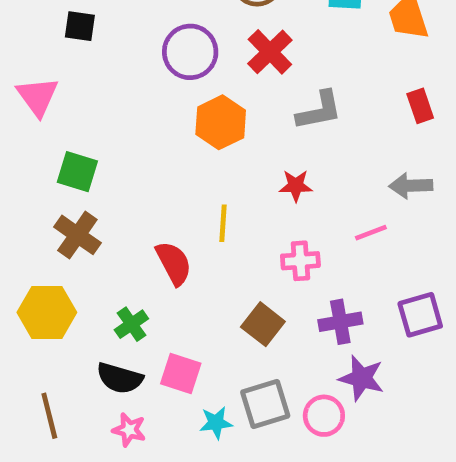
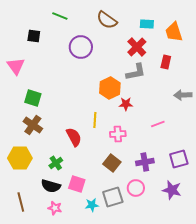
red cross: (270, 52) -> (137, 47), moved
red rectangle: (420, 106) -> (166, 62), moved, turned 32
orange hexagon: (221, 122) -> (110, 88), moved
gray arrow: (411, 186) -> (183, 95), moved
pink cross: (300, 261) -> (118, 134), moved
purple star: (361, 378) -> (172, 190), moved
pink circle: (324, 416) -> (136, 188), moved

